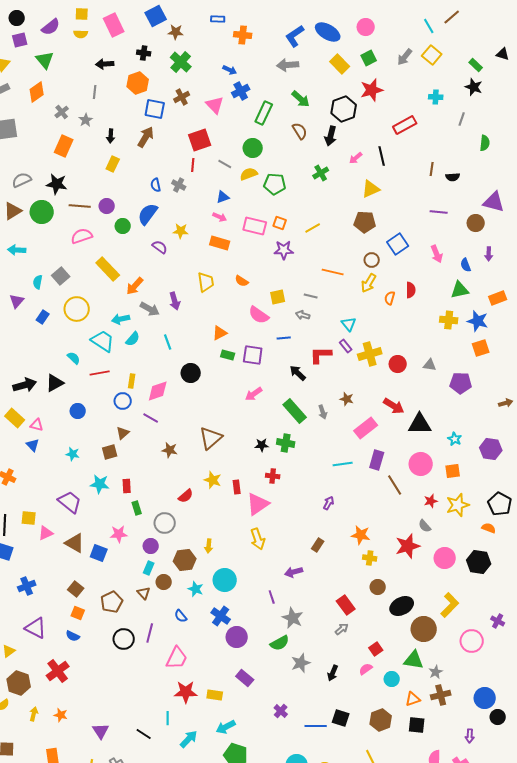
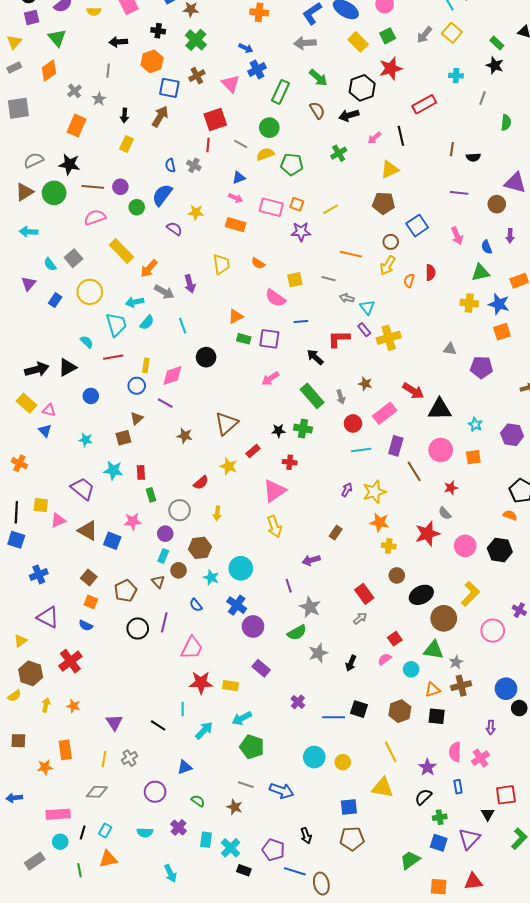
black arrow: (331, 136) -> (349, 115), turned 60
cyan semicircle: (38, 282) -> (50, 264), turned -48
gray arrow: (303, 315) -> (347, 298), moved
cyan trapezoid: (103, 341) -> (116, 325), turned 40
red circle: (398, 364) -> (353, 423), moved
red rectangle: (237, 487) -> (253, 451), moved, turned 56
yellow star: (458, 505) -> (374, 492), moved
yellow arrow: (209, 546) -> (217, 513), moved

